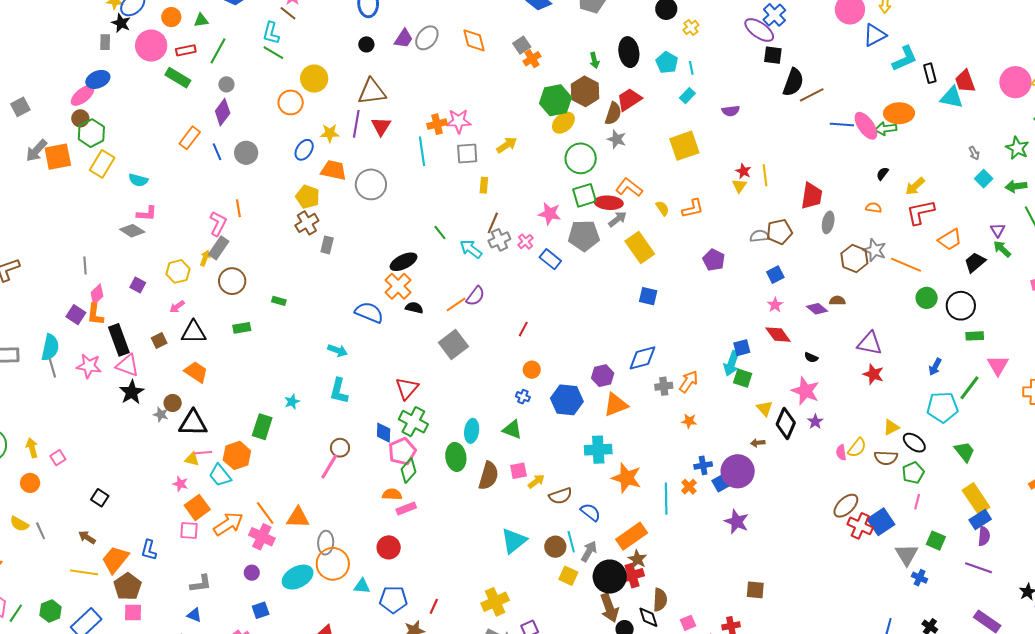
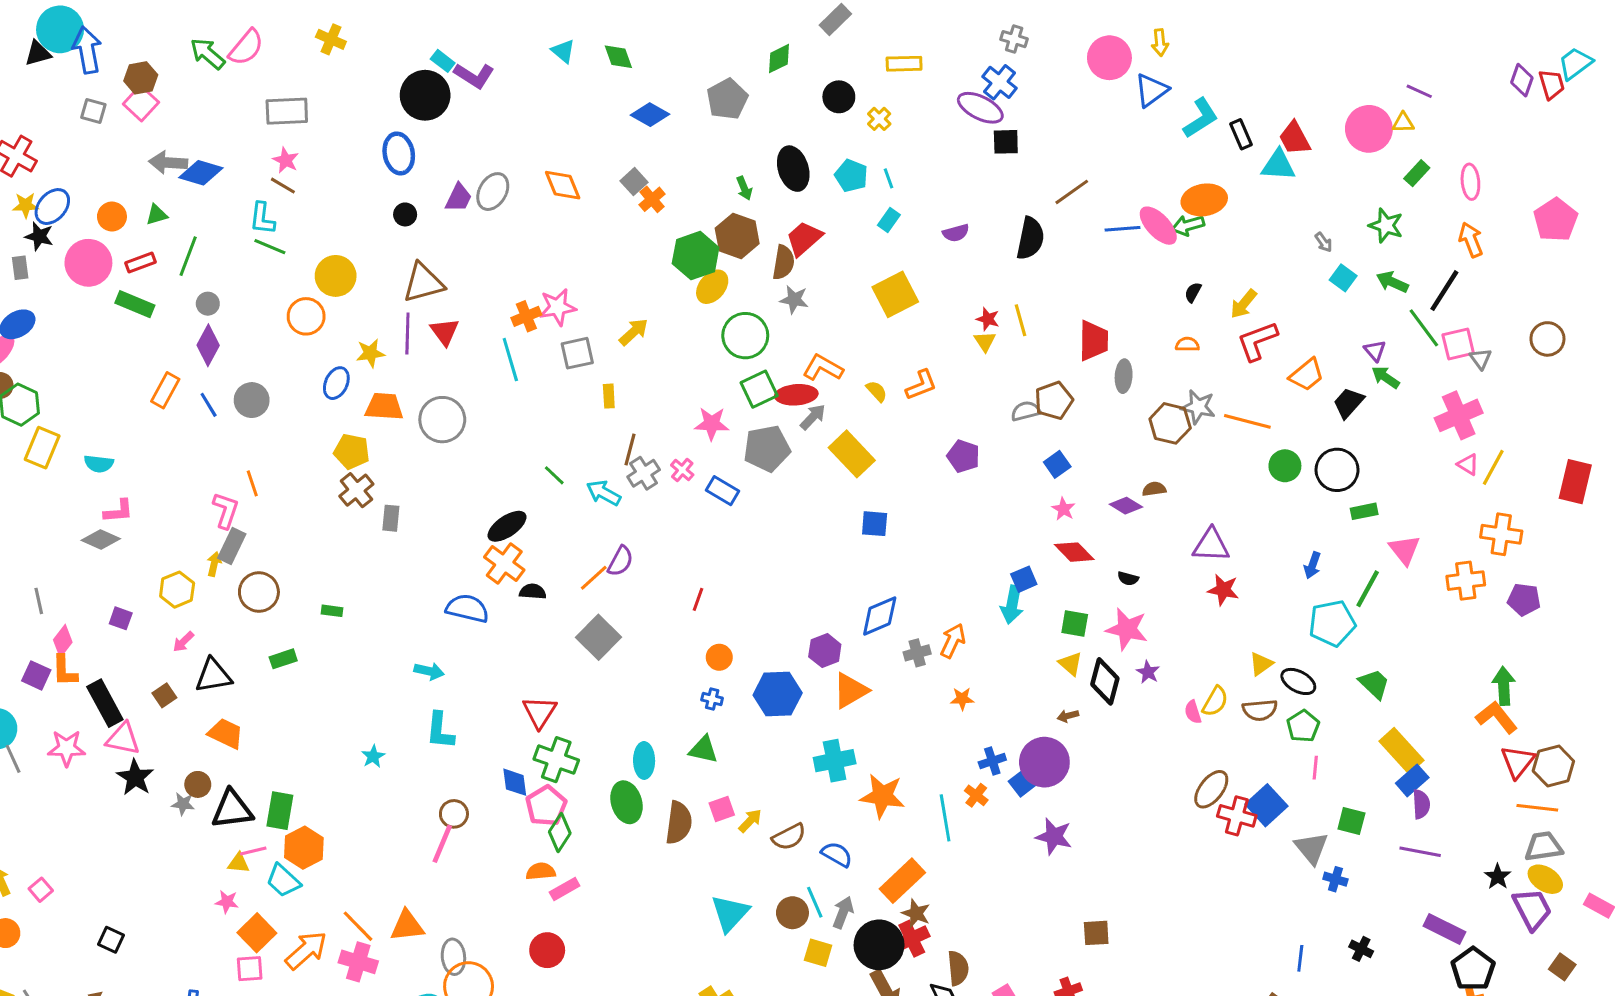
black semicircle: (793, 82) -> (1030, 238), moved
green arrow: (1016, 186) -> (1392, 282), turned 40
green square: (743, 378) -> (1075, 624), moved
green rectangle: (262, 427) -> (280, 811), moved

